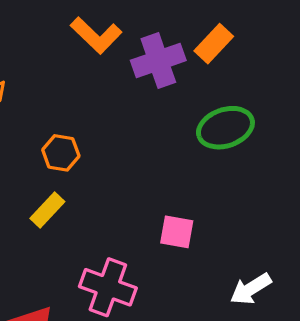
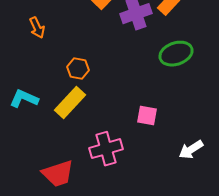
yellow rectangle: (47, 210) -> (70, 103), size x1.5
pink cross: (108, 287) -> (106, 149), turned -36

